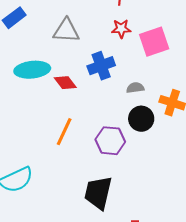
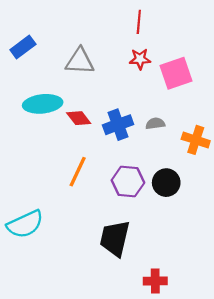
blue cross: (101, 66) -> (118, 125), moved
black circle: (141, 119) -> (166, 183), moved

